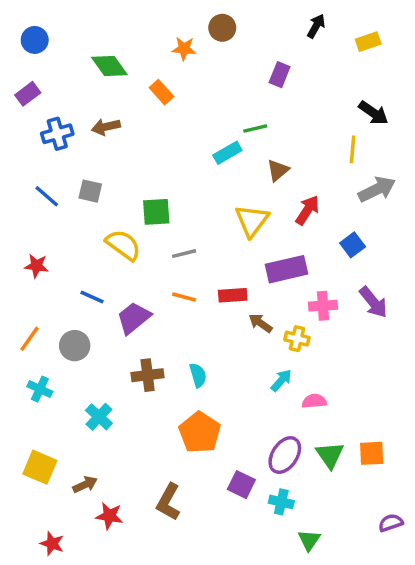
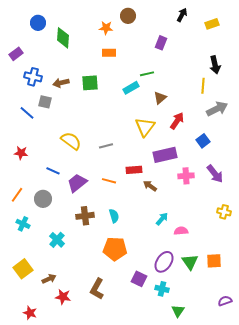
blue circle: (35, 40) -> (38, 23), moved
green diamond: (109, 66) -> (63, 38), turned 40
orange rectangle: (161, 92) -> (109, 53), moved, turned -48
black arrow: (373, 113) -> (215, 65), turned 42
brown arrow: (106, 127) -> (61, 83), moved
blue cross: (57, 134) -> (33, 77), turned 30
gray square: (90, 191) -> (45, 102), moved
green square: (156, 212) -> (90, 83), moved
orange line: (184, 297) -> (109, 181), moved
yellow cross: (297, 339) -> (224, 212), moved
orange pentagon: (200, 432) -> (115, 249), turned -30
yellow square: (40, 467) -> (23, 269), turned 30

